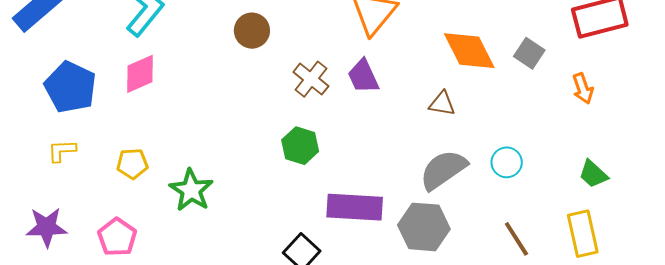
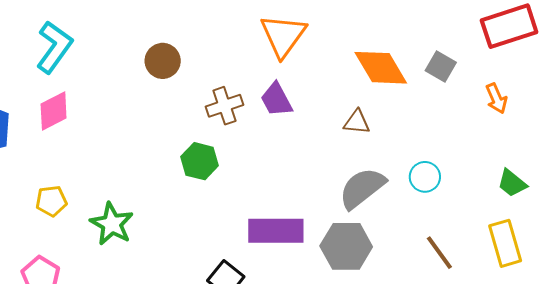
brown cross: (311, 79) -> (224, 106), turned 36
green hexagon: (300, 146) -> (200, 161), moved

